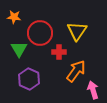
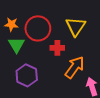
orange star: (14, 17) -> (11, 24), moved

